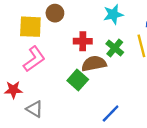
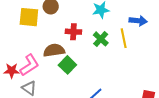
pink L-shape: (34, 59) -> (29, 65), moved
brown semicircle: (94, 64) -> (54, 50), moved

